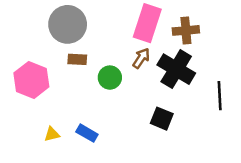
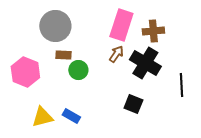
green circle: (110, 78) -> (78, 70), moved
yellow triangle: (52, 134) -> (42, 117), size x1.6

